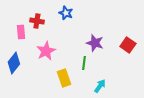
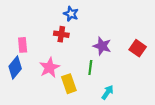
red cross: (37, 21) -> (61, 34), moved
pink rectangle: (21, 32) -> (23, 45), moved
pink star: (46, 51) -> (49, 68), moved

